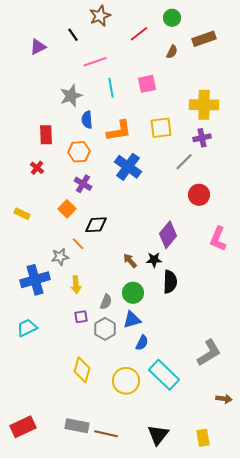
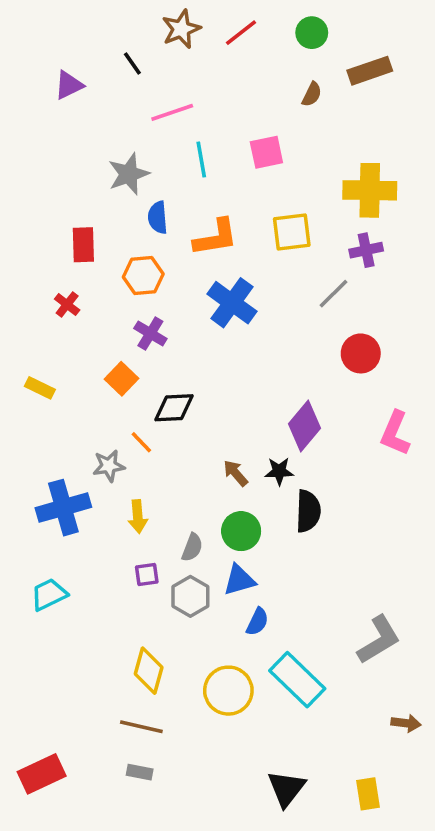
red line: (139, 34) -> (241, 33), moved
gray rectangle: (77, 426) -> (140, 772), size x0.6
brown line: (106, 434) -> (141, 727), moved

